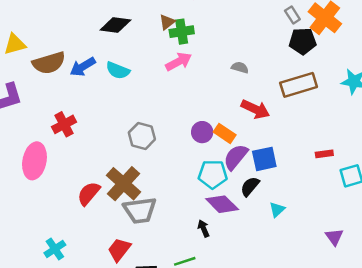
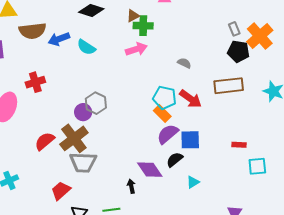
purple circle: (202, 132) -> (83, 112), moved
cyan pentagon: (213, 174) -> (165, 98), moved

